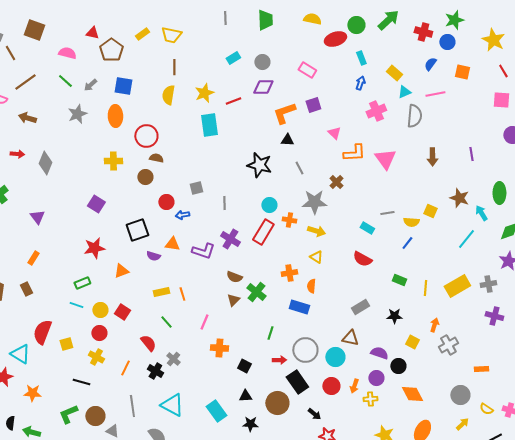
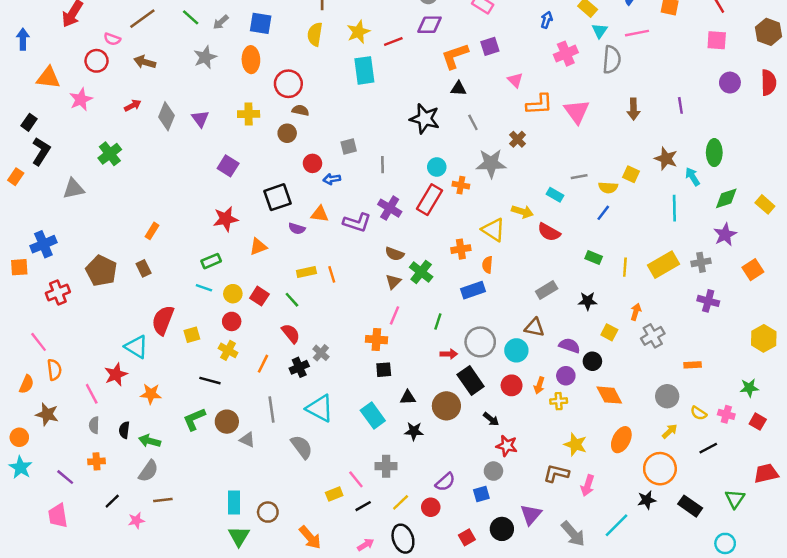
cyan triangle: (404, 92) -> (600, 31), turned -32
red arrow: (17, 154) -> (133, 105), turned -32
purple triangle: (37, 217) -> (200, 119), moved
yellow arrow: (316, 231) -> (522, 212), moved
cyan line: (466, 239) -> (674, 208), turned -40
yellow triangle: (316, 257) -> (493, 230), size x1.5
blue rectangle: (299, 307) -> (473, 290), turned -36
green line: (166, 322) -> (292, 300), moved
pink line: (204, 322) -> (395, 315), moved
black square: (244, 366) -> (384, 370), moved, turned -32
black cross: (155, 371) -> (299, 367), turned 35

